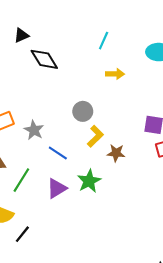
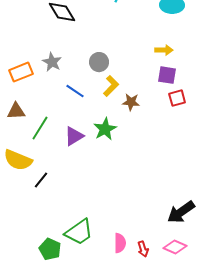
yellow arrow: (115, 74) -> (164, 50), moved
gray star: (34, 130) -> (52, 62), moved
blue line: (58, 153) -> (75, 91), moved

